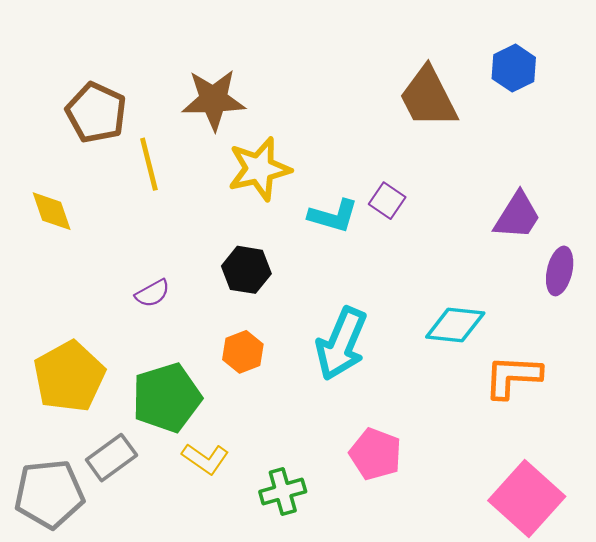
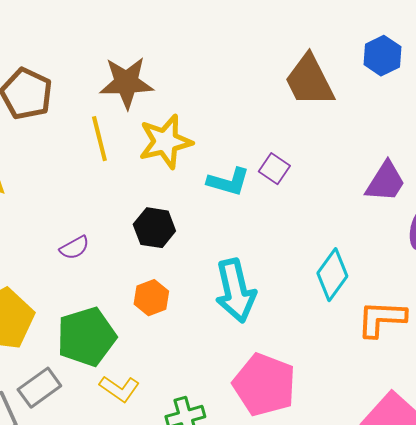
yellow line: (149, 164) -> (99, 139), moved
cyan diamond: (455, 325) -> (332, 275), turned -60
cyan arrow: (341, 344) -> (235, 291), turned -36
pink pentagon: (375, 454) -> (264, 385), size x1.4

